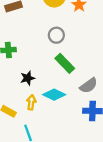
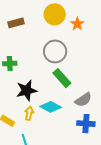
gray circle: (56, 35) -> (55, 51), size x1.5
black star: (28, 78) -> (27, 90), size x1.5

